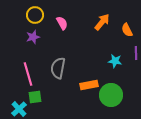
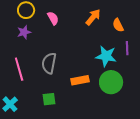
cyan star: (115, 61) -> (106, 56), size x1.5
green circle: (111, 95) -> (111, 82), moved
green square: (35, 97) -> (49, 99), moved

